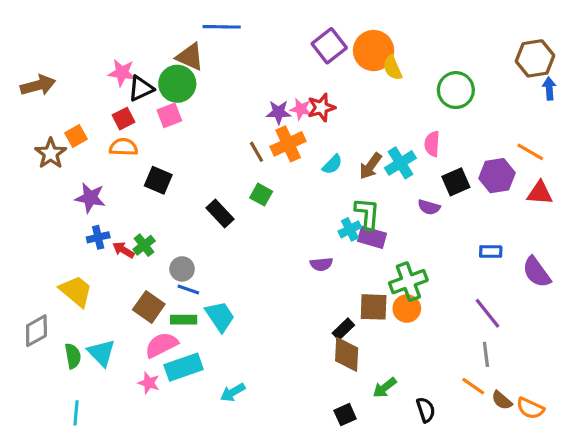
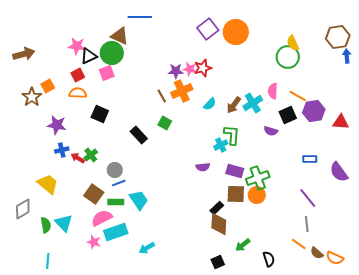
yellow semicircle: (393, 68) -> (293, 43), moved
orange line: (530, 152) -> (298, 96), moved
purple rectangle: (372, 237) -> (235, 171), moved
blue line: (188, 290) -> (119, 183), turned -40

